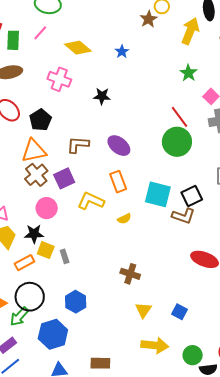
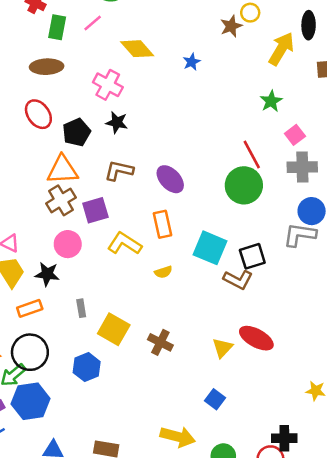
black star: (102, 96) -> (117, 122), moved
yellow square: (46, 250) -> (114, 329), moved, size x1.4
yellow triangle: (143, 310) -> (223, 348), moved
blue hexagon: (53, 334) -> (31, 401), moved

